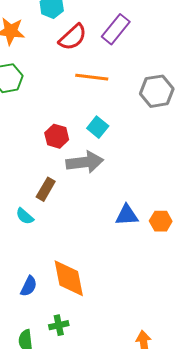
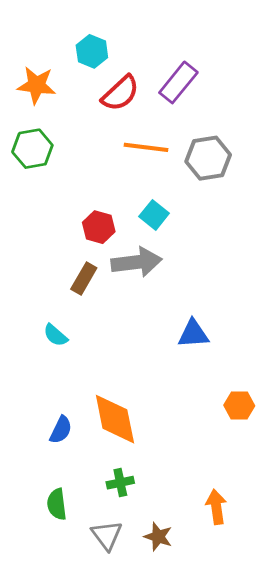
gray hexagon: (157, 91) -> (208, 158), moved
brown rectangle: (46, 189) -> (84, 278), moved
orange hexagon: (161, 221) -> (239, 406), moved
green cross: (59, 325) -> (120, 483), moved

